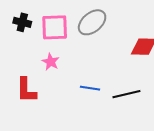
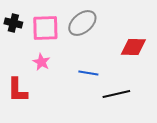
blue line: (90, 88) -> (88, 73), moved

